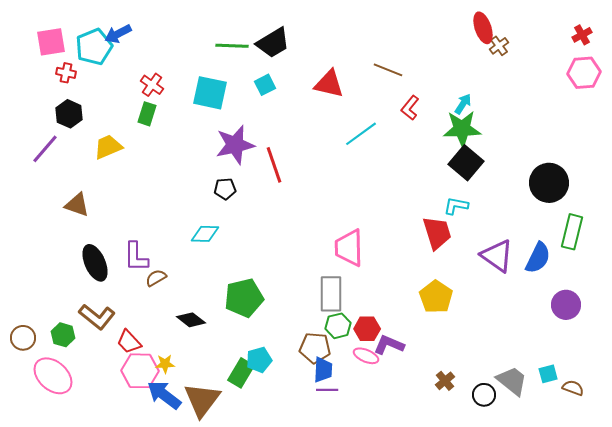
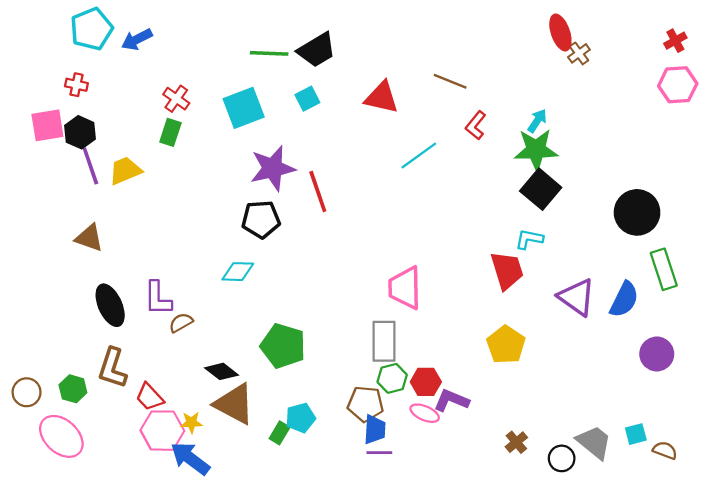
pink square: (51, 42) -> (47, 125), moved
cyan pentagon: (94, 47) -> (92, 29), moved
cyan square: (210, 93) -> (244, 108), turned -33
purple line: (45, 149) -> (90, 166), moved, turned -60
black pentagon: (225, 189) -> (261, 219), size x1.5
green rectangle: (572, 232) -> (664, 269), turned -32
green pentagon: (244, 298) -> (283, 346), turned 30
brown L-shape: (97, 317) -> (112, 368), turned 69
green rectangle: (241, 373) -> (280, 433), size x0.7
brown triangle: (202, 400) -> (234, 404), moved, turned -39

